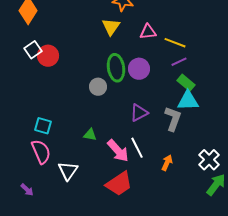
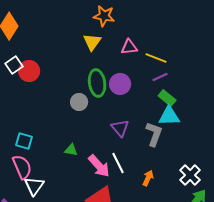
purple triangle: (139, 113) -> (120, 128), turned -42
white triangle: (68, 171) -> (34, 186), moved

